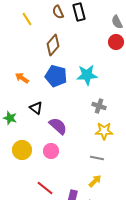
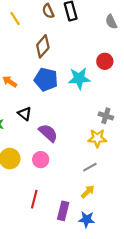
red circle: (116, 42) -> (105, 61), moved
gray cross: (99, 106) -> (106, 116), moved
gray line: (97, 158) -> (90, 167), turned -40
red line: (45, 188) -> (34, 199), turned 66

